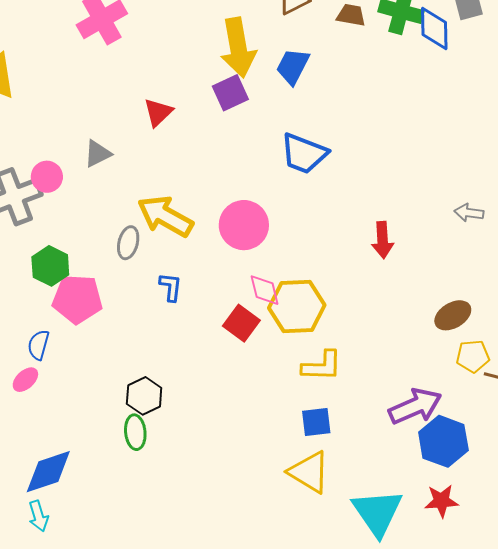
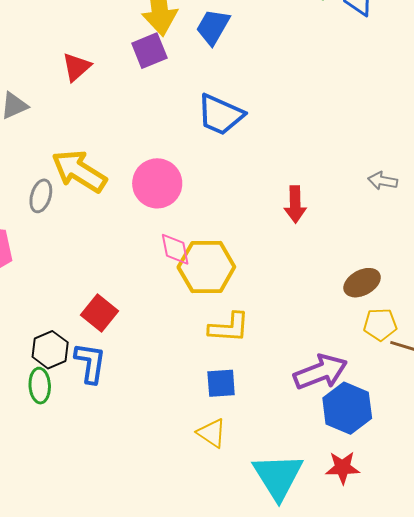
blue L-shape: (171, 287) -> (90, 363), moved, size x1.4
red square: (241, 323) -> (100, 313), moved
yellow triangle: (309, 472) -> (212, 433), size x0.7

